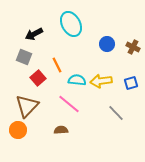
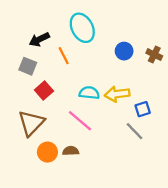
orange line: (57, 65) -> (64, 56), moved
blue square: (131, 83) -> (143, 109), moved
orange circle: (18, 130) -> (47, 152), moved

